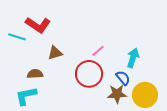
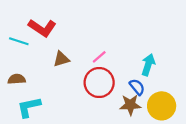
pink line: (98, 51) -> (99, 57), moved
brown semicircle: (35, 74) -> (17, 79), moved

